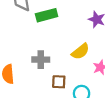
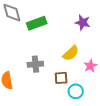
brown square: (59, 82) -> (61, 78), moved

